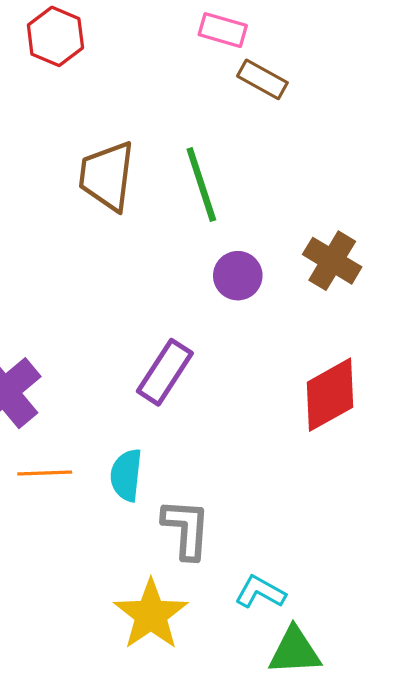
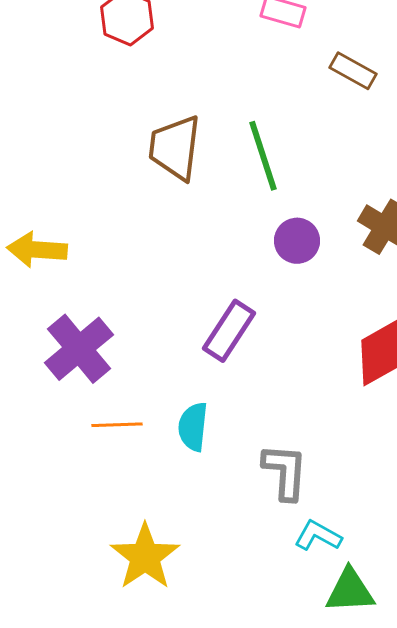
brown rectangle: (262, 79) -> (353, 71), moved
gray L-shape: (186, 529) -> (285, 472), moved
yellow star: (151, 615) -> (145, 557), moved

